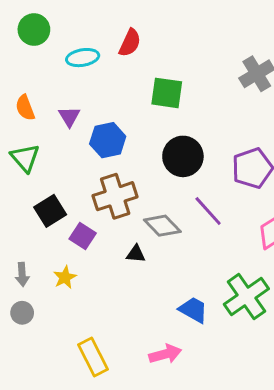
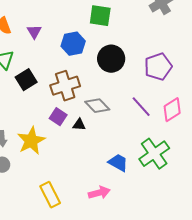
blue hexagon: (108, 140) -> (73, 44), moved
black square: (50, 211) -> (26, 80), moved
purple line: (208, 211) -> (141, 107), moved
purple square: (83, 236) -> (58, 117), moved
yellow star: (65, 277) -> (31, 141), size x1.8

